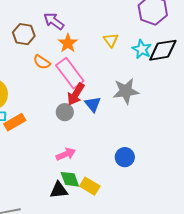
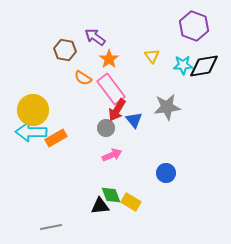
cyan star: (142, 49) -> (183, 65), turned -30
pink arrow: (66, 154) -> (112, 155), moved

